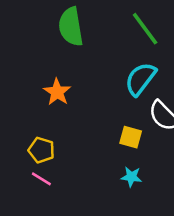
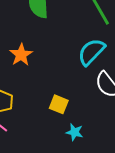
yellow square: (131, 137) -> (59, 104), moved

